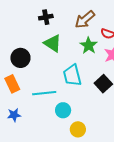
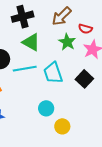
black cross: (46, 17) -> (23, 17), size x1.5
cyan line: (44, 93) -> (25, 69), moved

